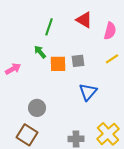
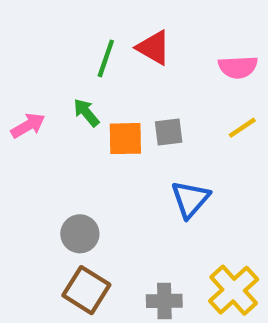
red triangle: (84, 20) -> (153, 48), moved
pink semicircle: (110, 31) -> (238, 67), turned 72
pink arrow: (13, 69) -> (28, 126), moved
brown square: (27, 135) -> (86, 290), moved

